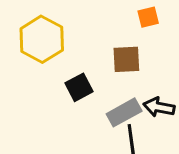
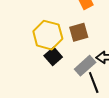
yellow hexagon: (42, 39) -> (48, 35), moved

